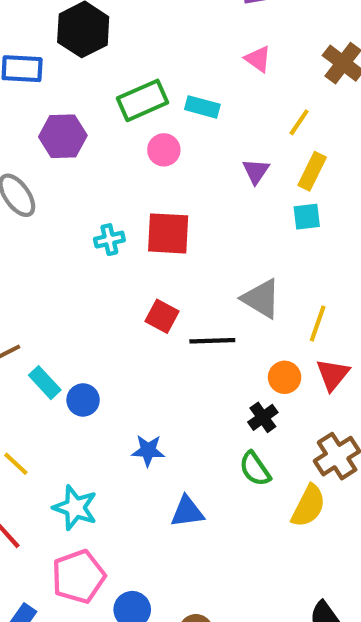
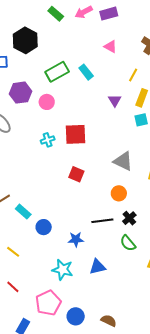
cyan rectangle: (202, 107) -> (86, 72), turned 42
pink circle: (164, 150) -> (47, 102), moved
black line: (212, 341) -> (102, 221), moved
orange circle: (285, 377) -> (119, 193), moved
blue circle: (83, 400) -> (44, 227), moved
cyan star: (75, 508) -> (63, 270), moved

